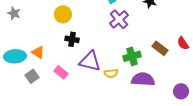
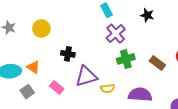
yellow circle: (63, 14) -> (41, 28), moved
green cross: (132, 56) -> (126, 59), moved
purple triangle: (90, 61) -> (86, 76), turned -30

